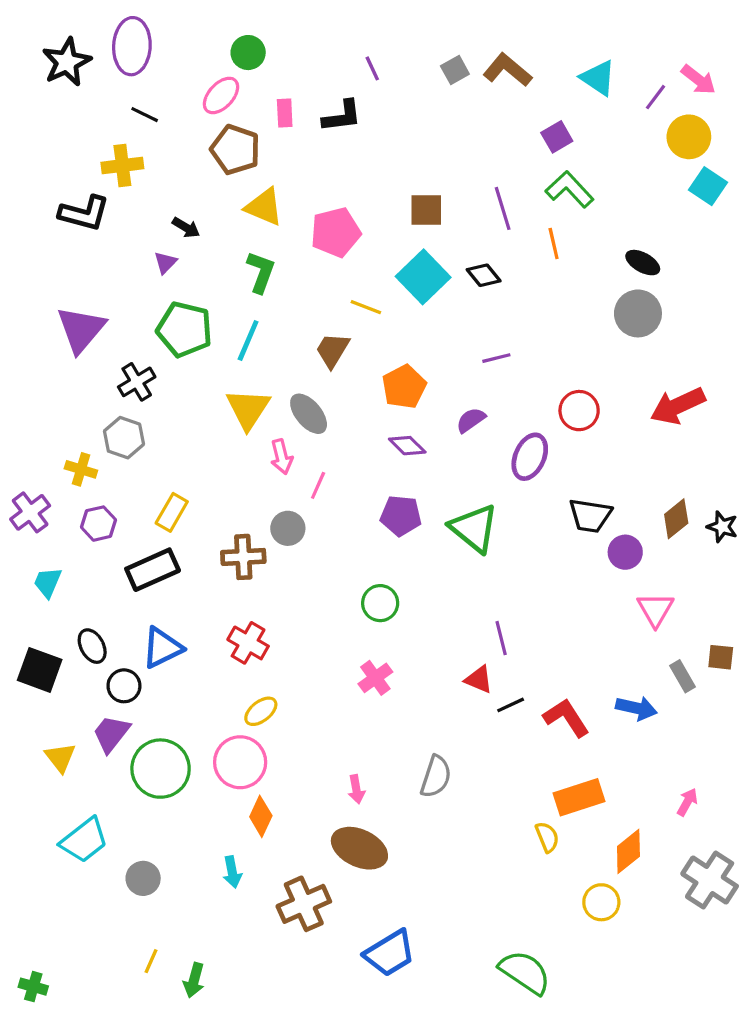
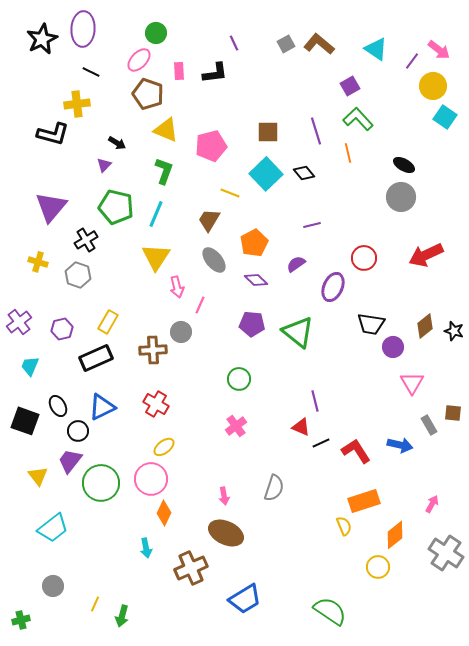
gray ellipse: (309, 414) -> (214, 260), moved
yellow cross: (81, 469) -> (38, 262), moved
gray circle: (143, 878) -> (53, 586), moved
green cross: (33, 987) -> (21, 620), turned -30

